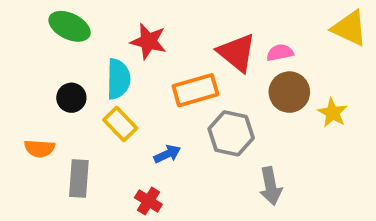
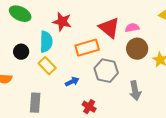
gray rectangle: (79, 178) -> (35, 103), moved
gray arrow: (271, 186) -> (135, 91), moved
red cross: (148, 201) -> (89, 107), moved

